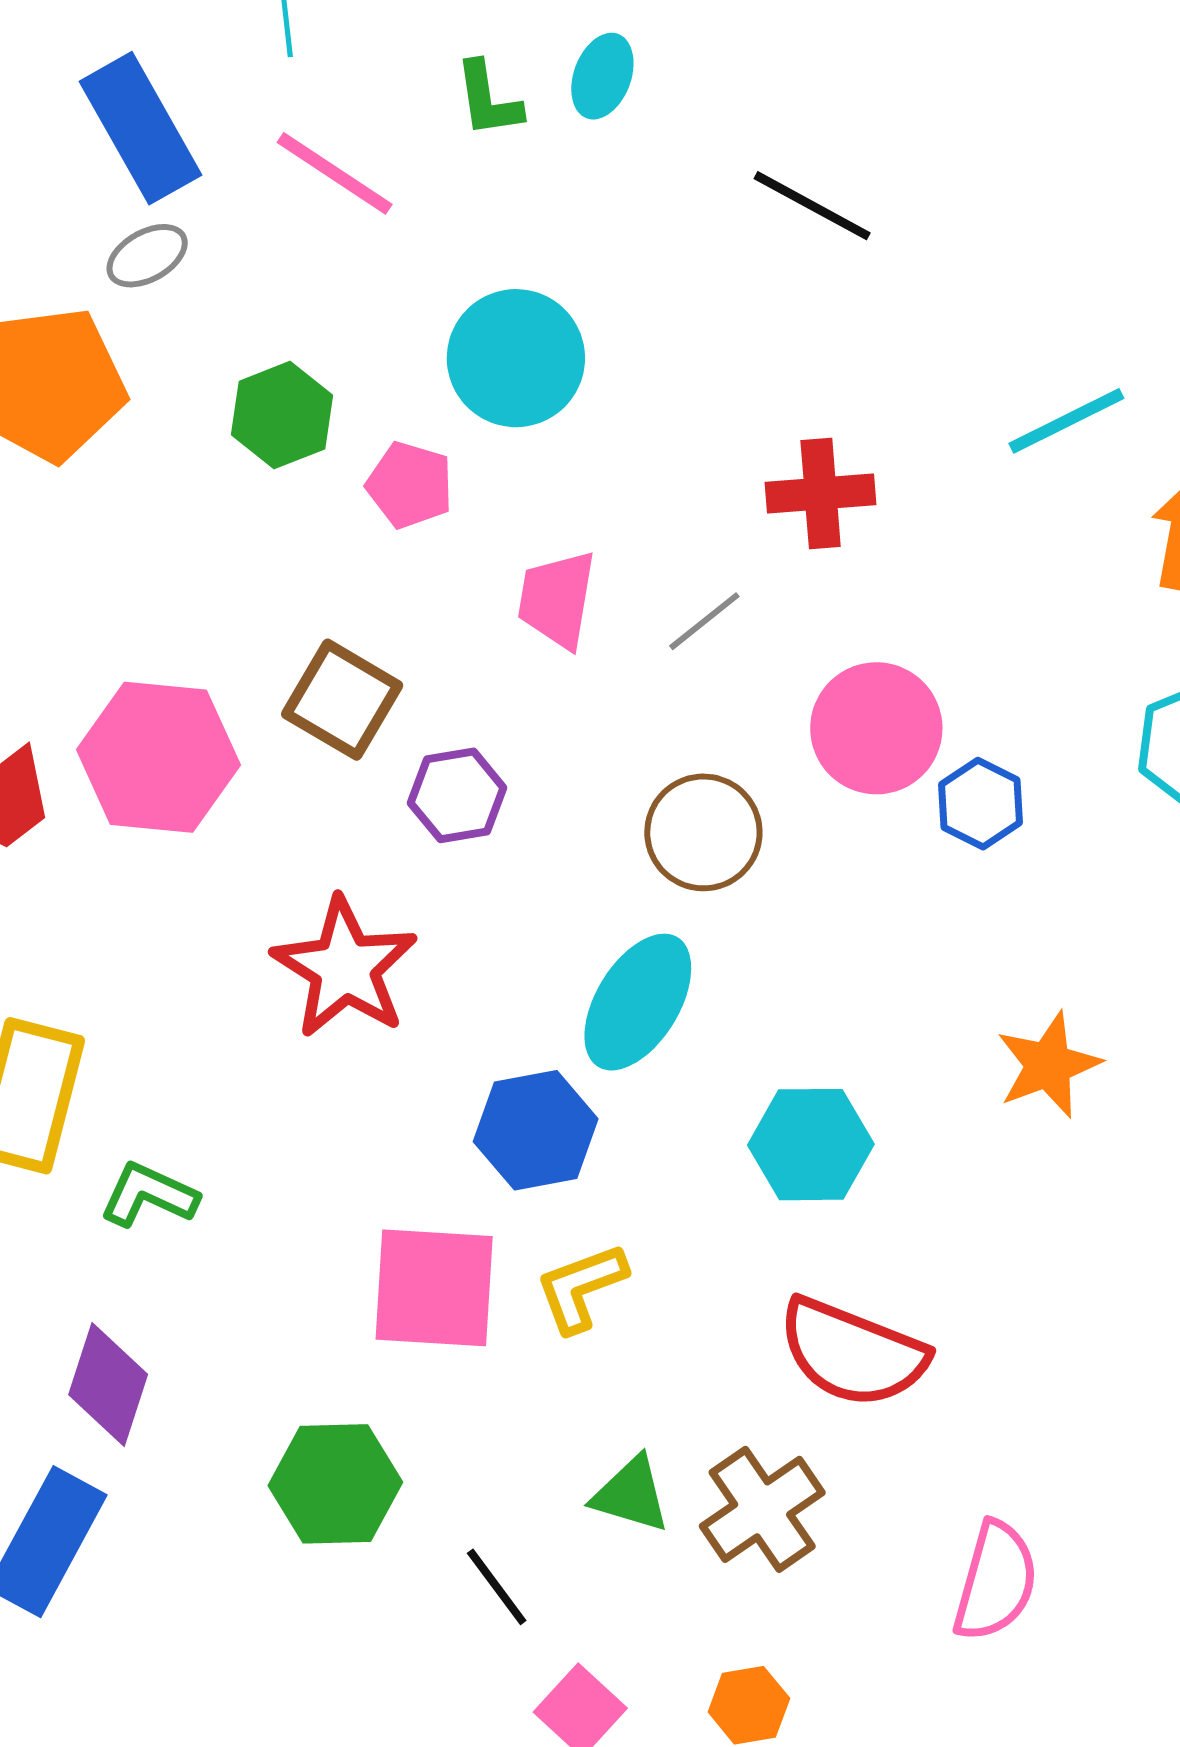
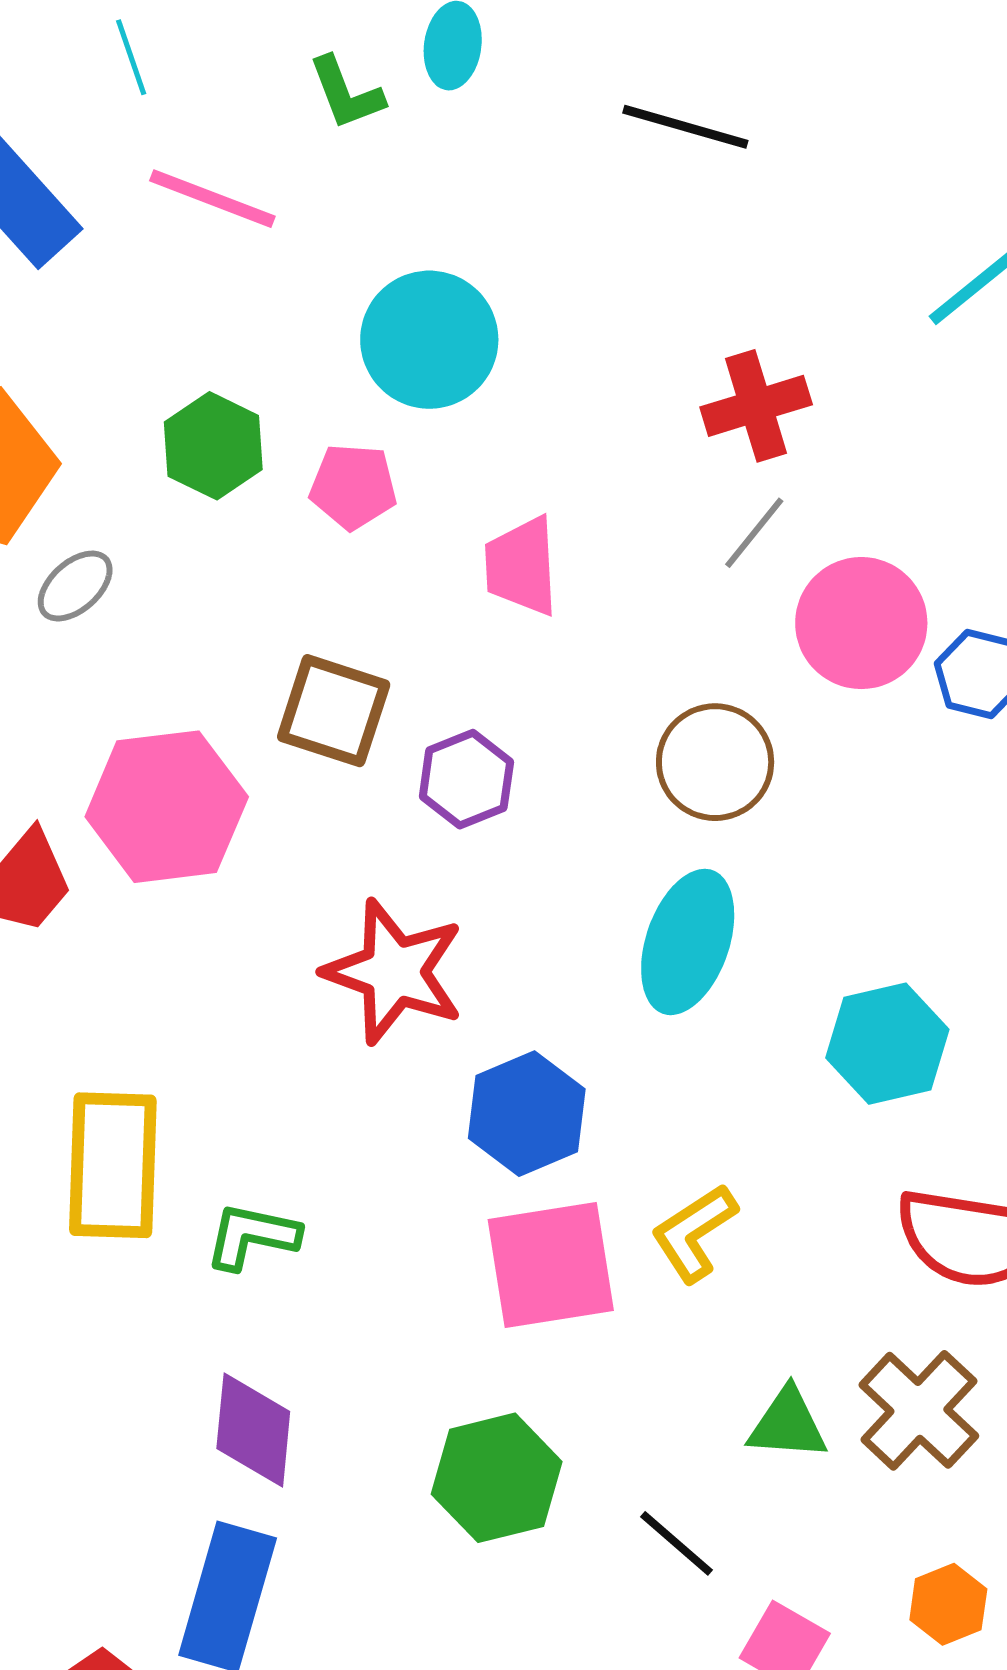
gray ellipse: (147, 256) -> (75, 586), moved
gray line: (704, 621) -> (754, 533), moved
blue hexagon: (536, 1130) -> (527, 1114), moved

